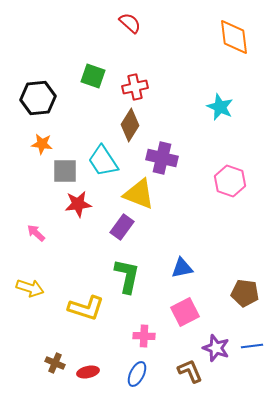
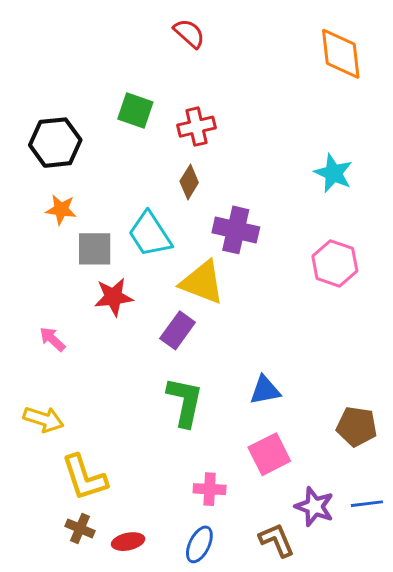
cyan star: (220, 107) -> (333, 173), moved
brown diamond: (130, 125) -> (189, 182), size x0.7
yellow L-shape: (86, 308) -> (84, 477), moved, turned 54

